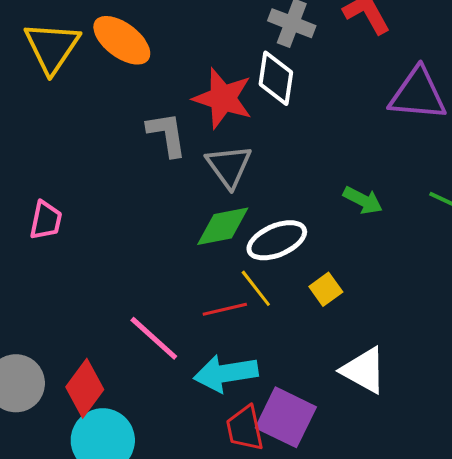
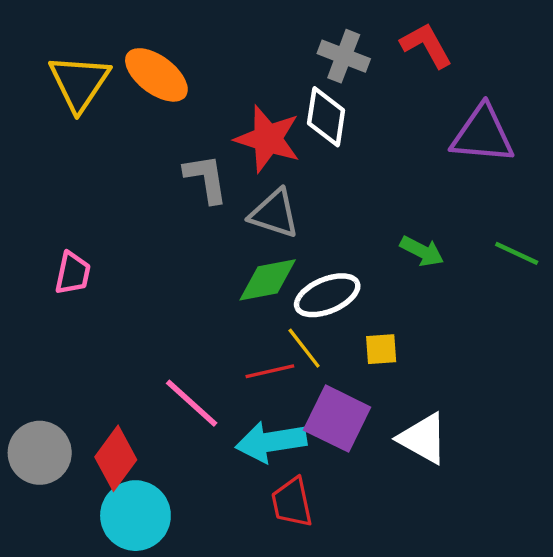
gray triangle: (229, 166) -> (274, 214), turned -36
yellow square: (326, 289) -> (381, 349), turned 32
purple square: (286, 417) -> (337, 419), moved

